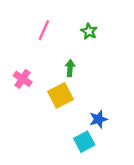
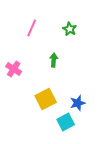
yellow square: (61, 95) -> (46, 99), moved

